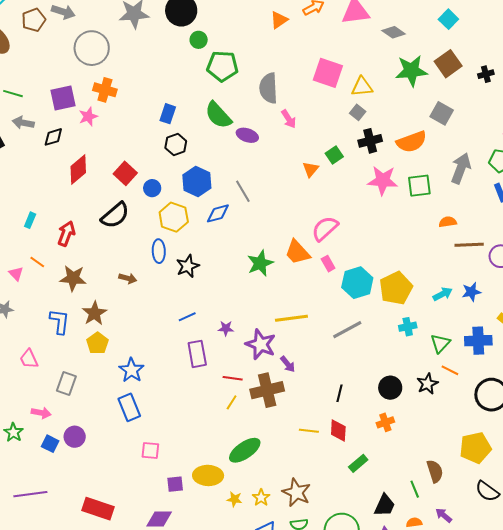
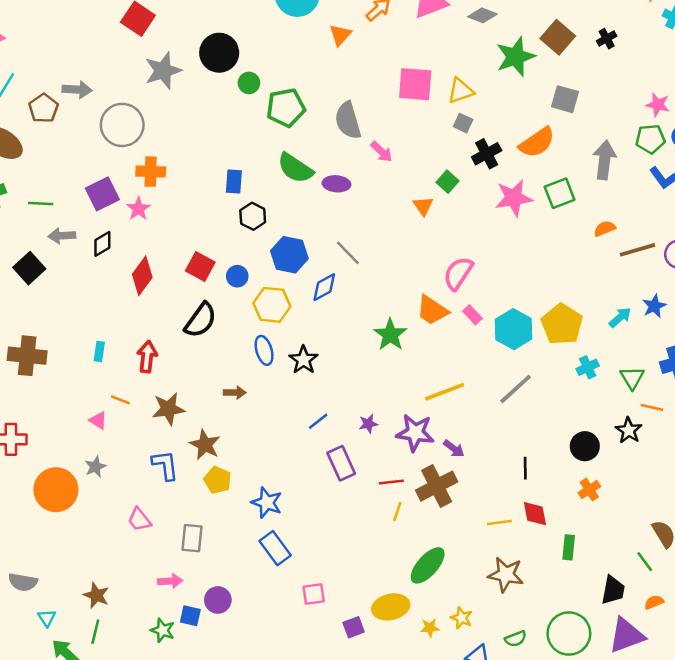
green star: (13, 432) -> (163, 630), moved
green rectangle: (358, 463) -> (569, 547), turned -30
brown star: (296, 492) -> (506, 575), moved

